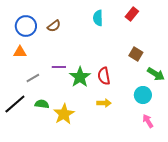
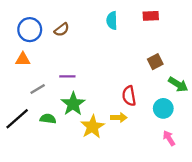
red rectangle: (132, 14) -> (151, 16), turned 48
brown square: (136, 54) -> (155, 62), turned 32
red semicircle: (104, 76) -> (129, 96), moved
green star: (80, 77) -> (73, 104), moved
yellow star: (64, 114) -> (92, 127), moved

